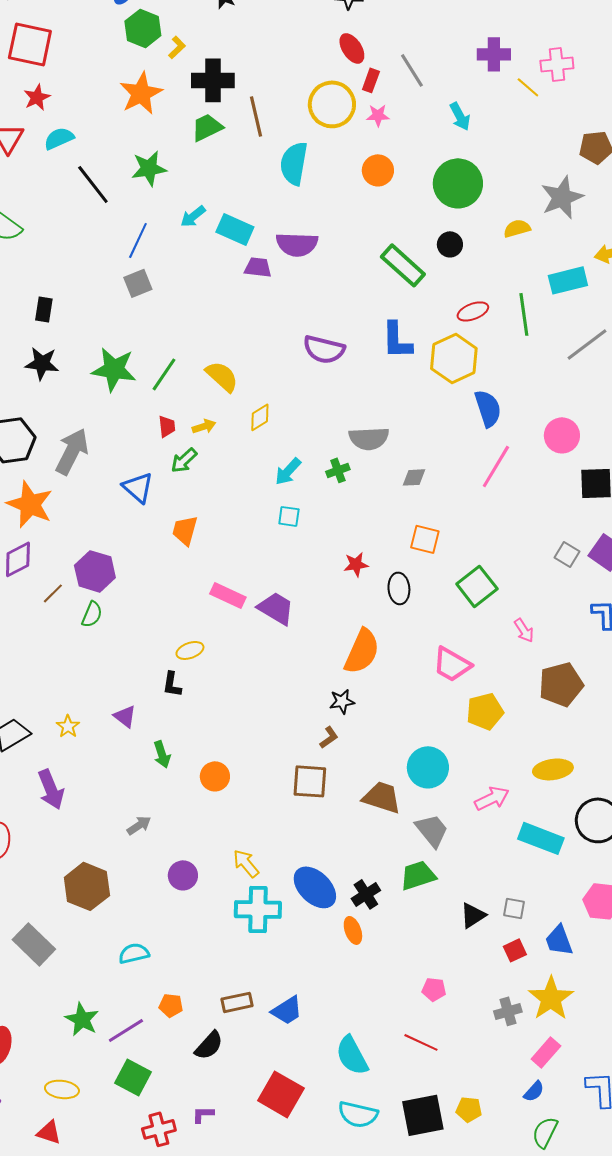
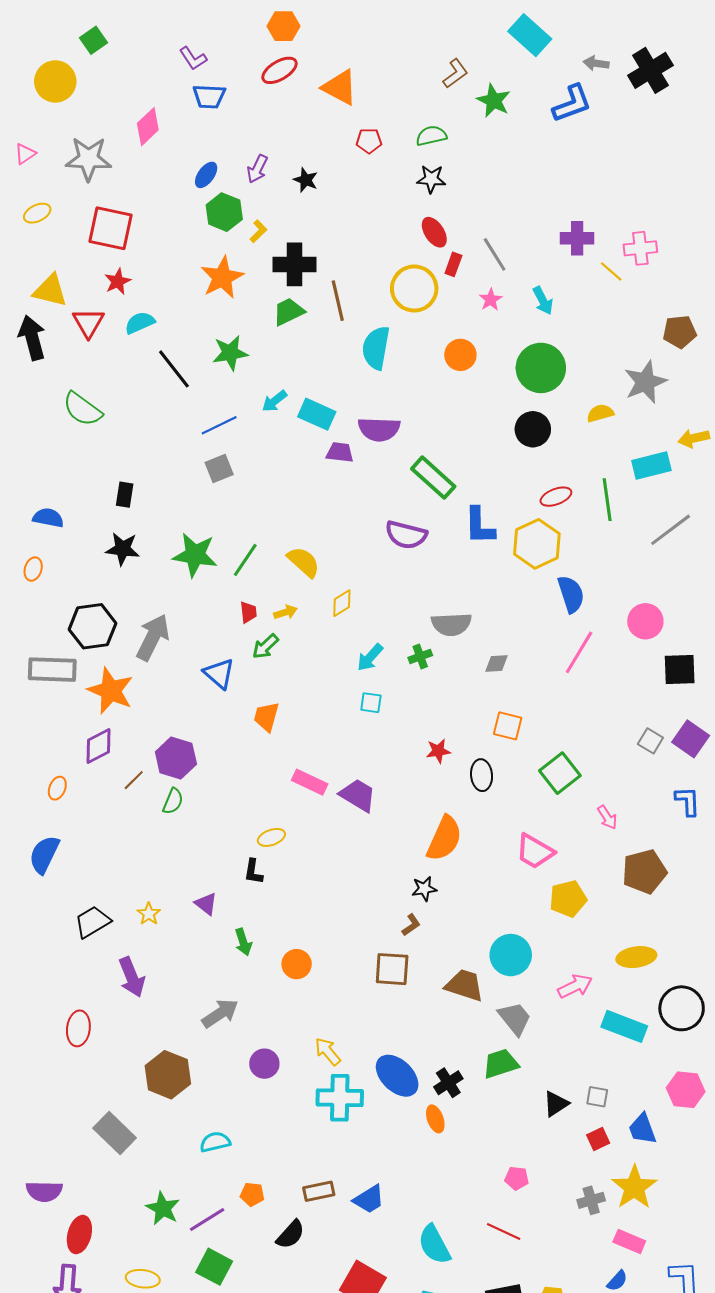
pink star: (378, 115) -> (491, 300), moved, turned -30
blue line: (138, 240) -> (219, 425), turned 39
black circle: (450, 244) -> (533, 429), size x1.4
green rectangle: (403, 265) -> (433, 478), moved
gray arrow: (139, 825) -> (220, 1013), size x1.5
pink rectangle: (546, 1052) -> (629, 1242), turned 72

